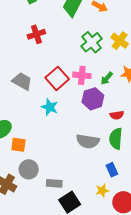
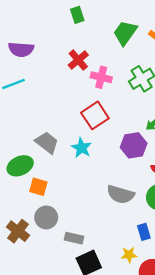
red cross: (36, 34) -> (78, 60), turned -30
pink cross: (82, 75) -> (101, 77), moved
gray trapezoid: (22, 81) -> (47, 143), moved

